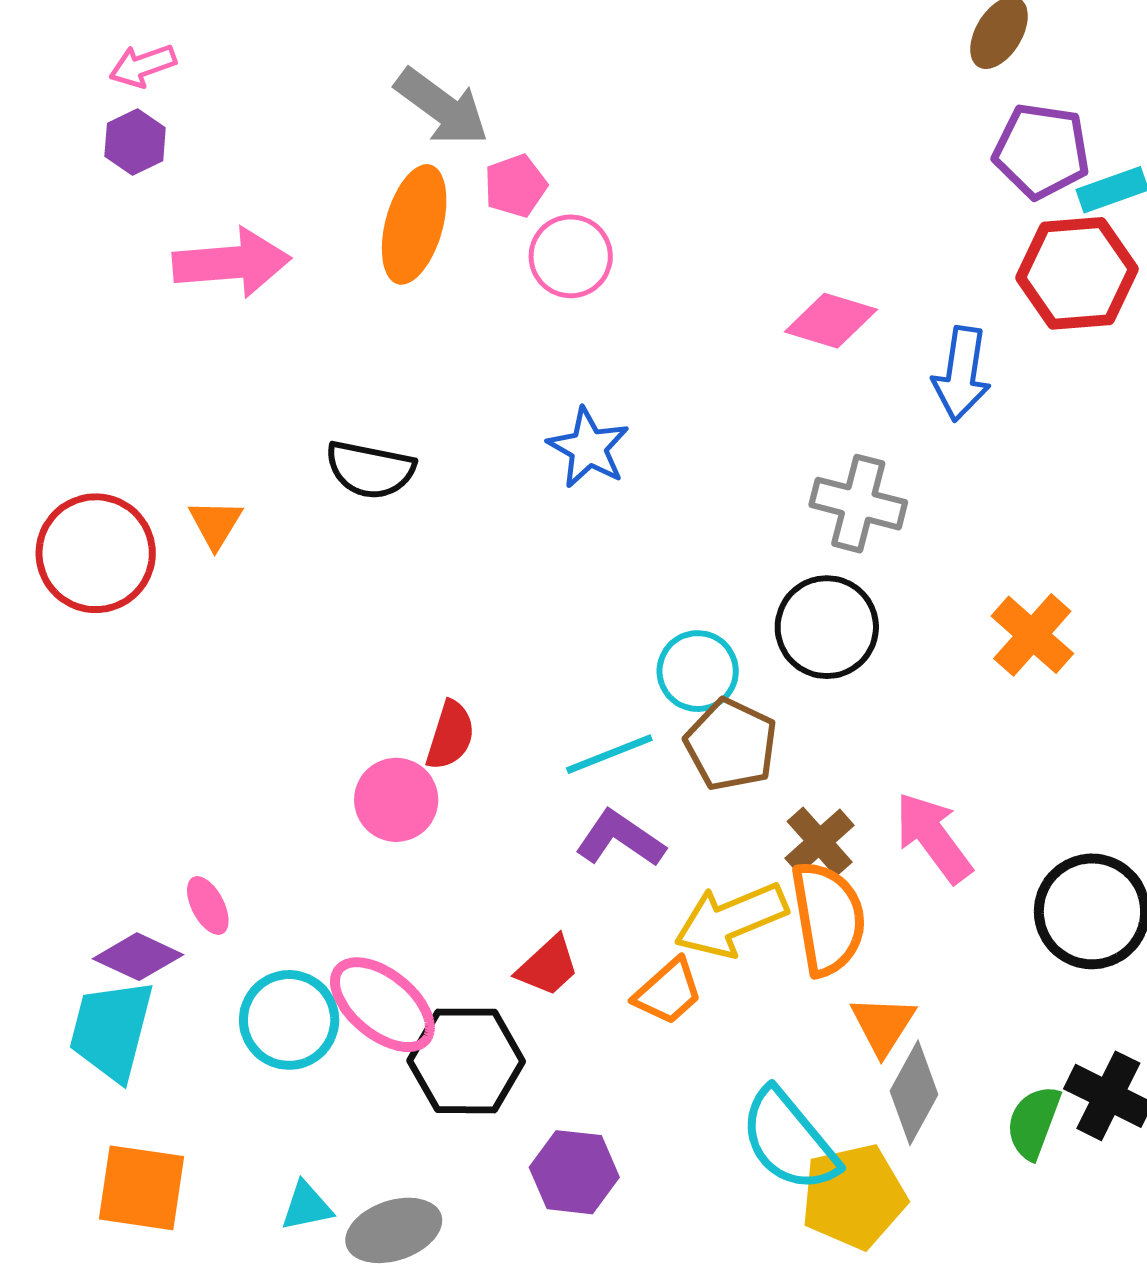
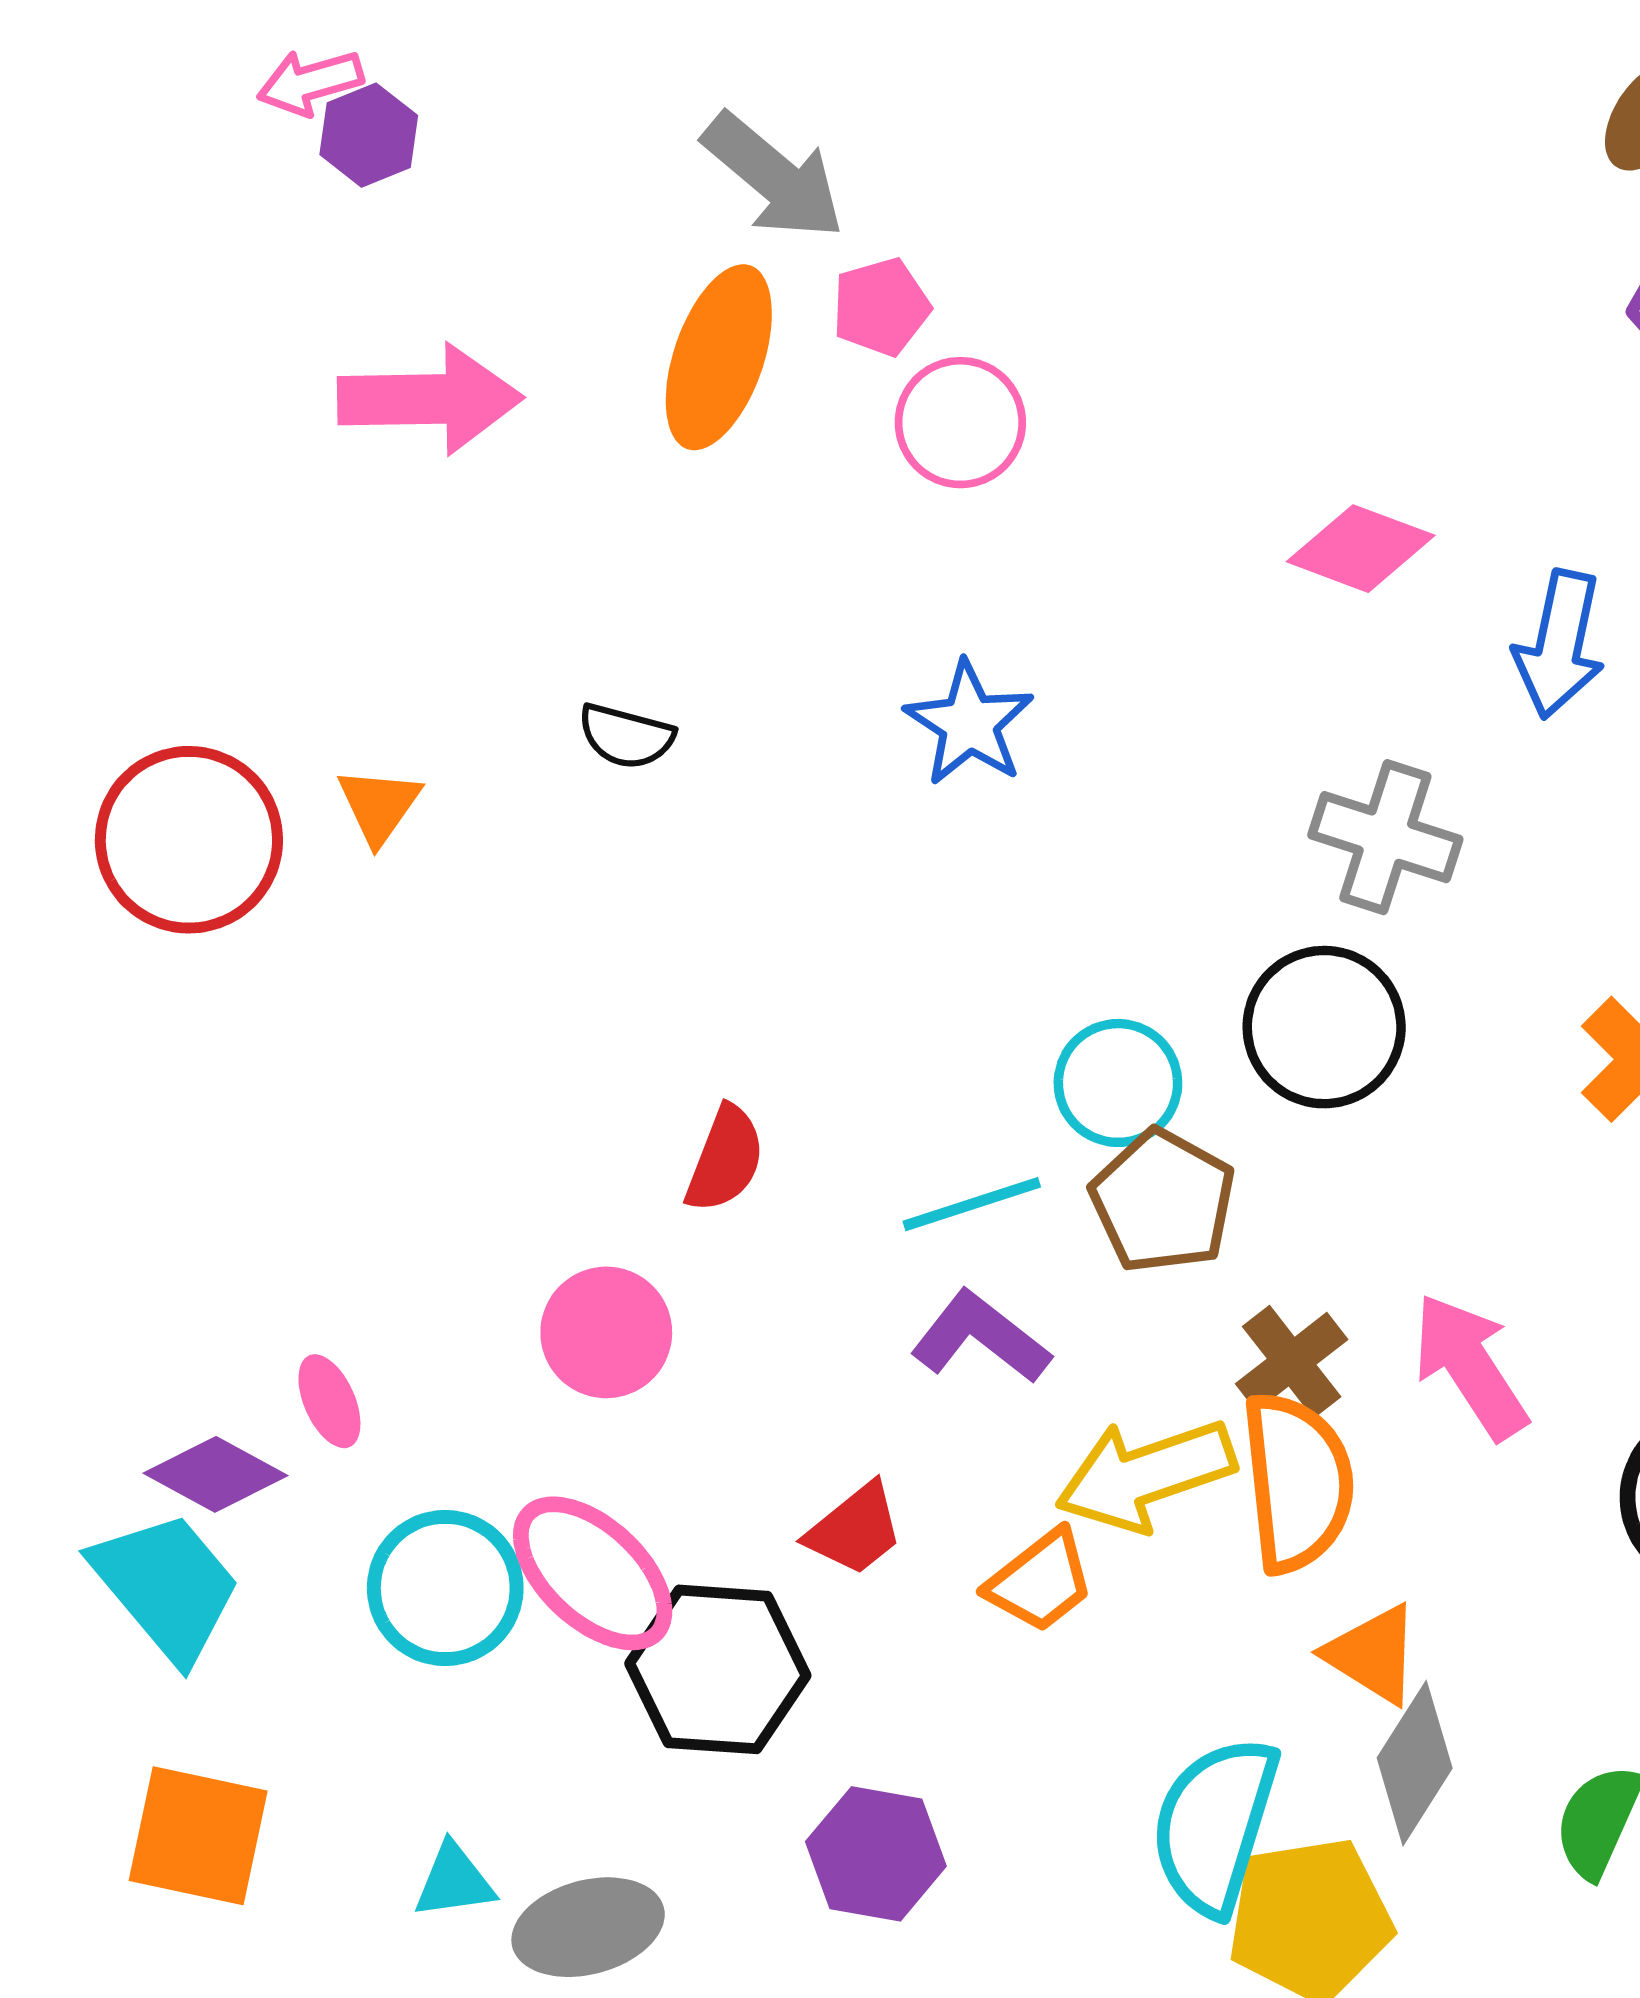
purple hexagon: (135, 142) -> (369, 135), moved
black semicircle: (370, 470) -> (626, 736), size x0.7
pink circle: (396, 800) -> (606, 1332), moved
orange triangle: (883, 1025) -> (1373, 1654), turned -34
cyan trapezoid: (111, 1030) -> (166, 1586), turned 122
cyan semicircle: (789, 1140) -> (1215, 1825), turned 53

